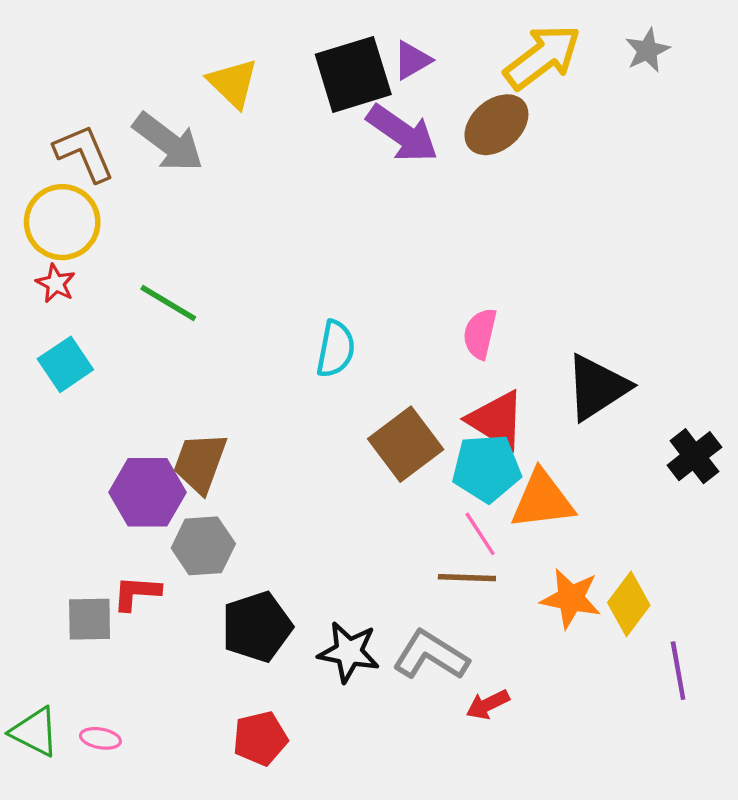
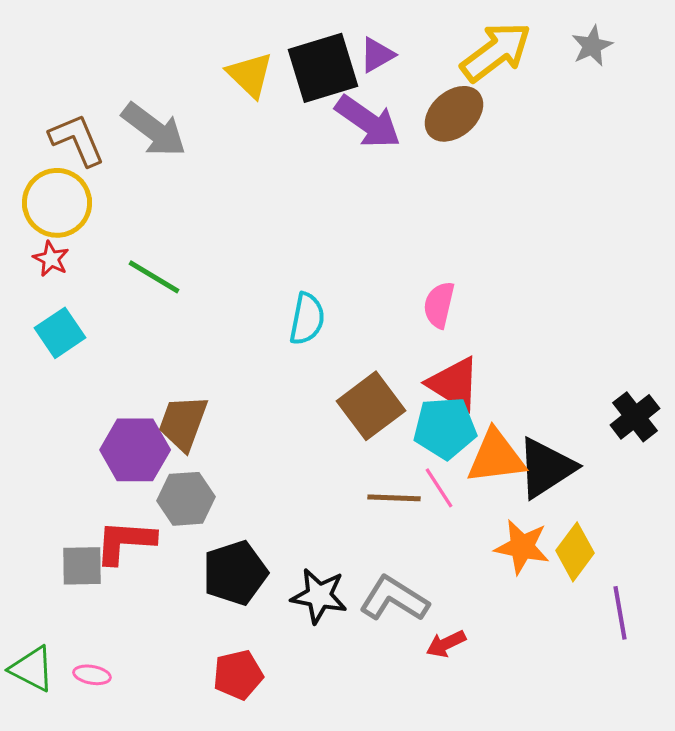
yellow triangle: (233, 83) -> (250, 75), moved
black triangle: (597, 387) -> (546, 468), moved
brown line: (467, 578) -> (394, 498), moved
red L-shape: (137, 593) -> (125, 542), size x1.4

